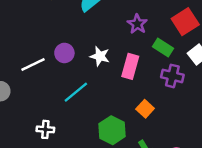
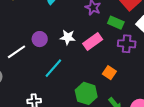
pink rectangle: (130, 66) -> (93, 41), turned 48

